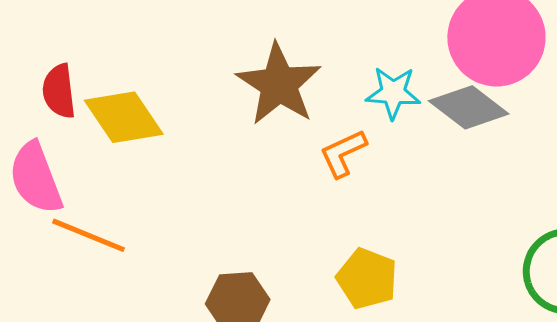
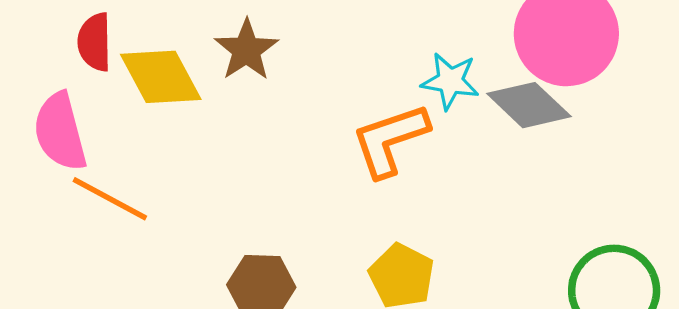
brown star: (279, 84) -> (246, 50), moved, size x0.7
orange L-shape: (343, 153) -> (390, 140), size x1.5

